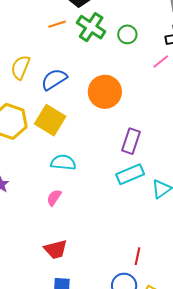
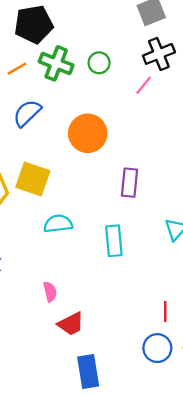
blue semicircle: (54, 79) -> (27, 113), moved
cyan rectangle: (130, 174) -> (114, 241), moved, turned -60
pink semicircle: (54, 198) -> (50, 292), moved, turned 144

